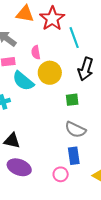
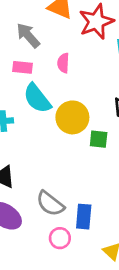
yellow circle: (50, 73) -> (72, 117), moved
gray semicircle: (75, 130) -> (50, 204), moved

